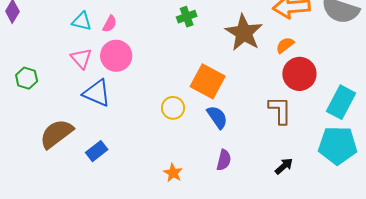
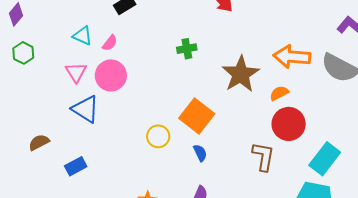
green hexagon: (27, 78) -> (23, 53), moved
blue semicircle: (217, 117) -> (200, 153), size x0.7
brown semicircle: (56, 134) -> (39, 142), size x0.6

